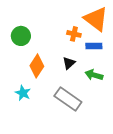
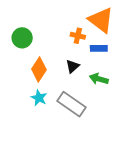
cyan star: (23, 93) -> (39, 98), moved

